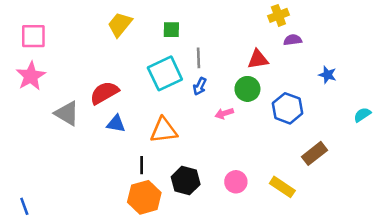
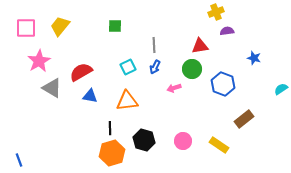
yellow trapezoid: (120, 24) -> (60, 26), moved
green square: (171, 30) -> (115, 26), moved
cyan square: (165, 73) -> (128, 67), moved, size x0.6
pink star: (31, 76) -> (39, 61), moved

